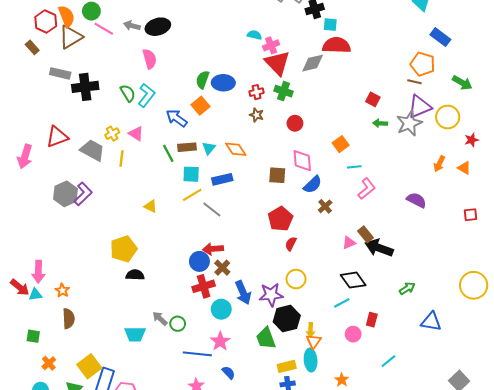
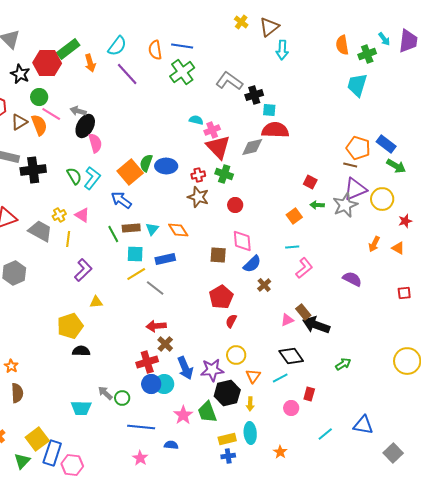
orange semicircle: (66, 16) -> (39, 125), moved
black ellipse: (158, 27) -> (85, 126), moved, turned -45
brown triangle: (71, 37) -> (19, 122), size x0.7
blue rectangle: (440, 37) -> (386, 144), moved
orange square: (200, 106) -> (130, 172), moved, size x1.4
brown star: (257, 115) -> (198, 197), size x1.5
orange square: (341, 144) -> (294, 216), moved
purple L-shape: (83, 194) -> (83, 270), moved
yellow triangle: (151, 206) -> (96, 302), moved, turned -32
blue circle: (199, 261) -> (151, 384), moved
blue triangle: (431, 322) -> (363, 425), moved
pink star: (220, 341) -> (183, 415), moved
orange triangle: (314, 341) -> (253, 376), moved
blue semicircle: (228, 373) -> (171, 445), turned -40

